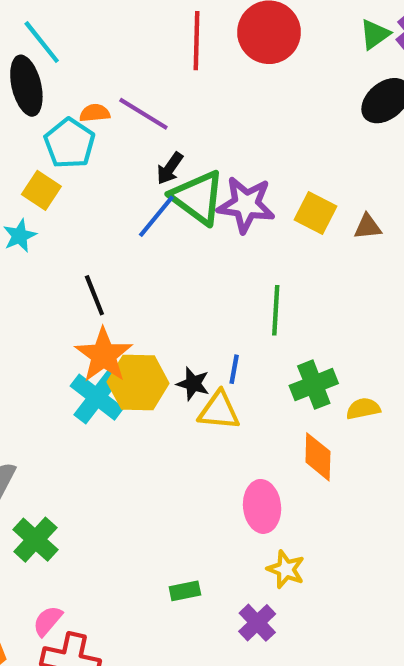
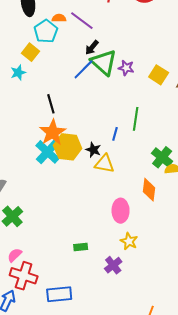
purple star: (246, 205) -> (126, 68), size x0.6
blue line: (234, 369) -> (115, 134), moved
green cross: (314, 385) -> (162, 157), moved, turned -35

